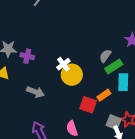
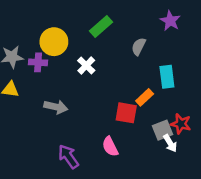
green rectangle: (114, 66) -> (101, 27), moved
yellow circle: (72, 75) -> (54, 42), moved
gray square: (114, 122) -> (162, 130), turned -35

